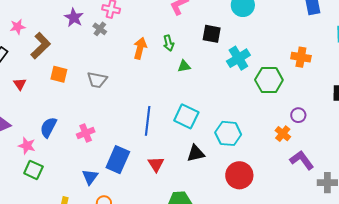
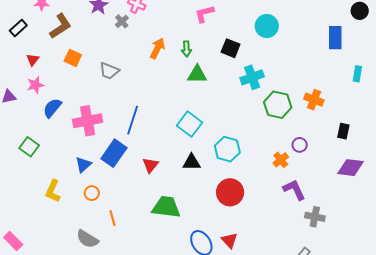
orange cross: (301, 57) -> (314, 100), moved
green triangle: (184, 66) -> (197, 74), size x1.5
blue line: (148, 121) -> (133, 120), moved
pink cross: (86, 133) -> (88, 121), size x1.6
pink star: (27, 146) -> (35, 85), moved, turned 30

